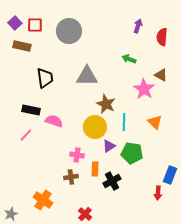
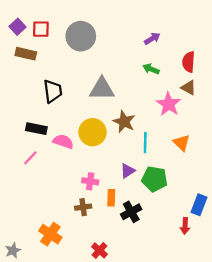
purple arrow: (138, 26) -> (152, 38), moved, turned 40
red semicircle: (162, 37) -> (189, 62), moved
yellow circle: (95, 127) -> (92, 132), moved

